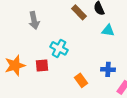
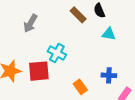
gray arrow: (34, 20) -> (30, 23), turned 42
red square: (42, 65) -> (39, 71), size x1.5

